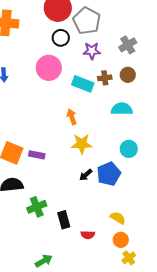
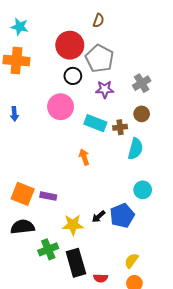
brown cross: (105, 78) -> (120, 127), moved
cyan semicircle: (122, 109) -> (135, 149), turned 105
yellow star: (82, 144) -> (73, 225), moved
yellow semicircle: (118, 218) -> (131, 261), turned -84
black rectangle: (64, 220) -> (76, 263), size x1.5

